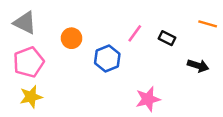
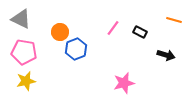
blue hexagon: (107, 58) -> (76, 49), moved
pink pentagon: (29, 62) -> (24, 52), turned 30

